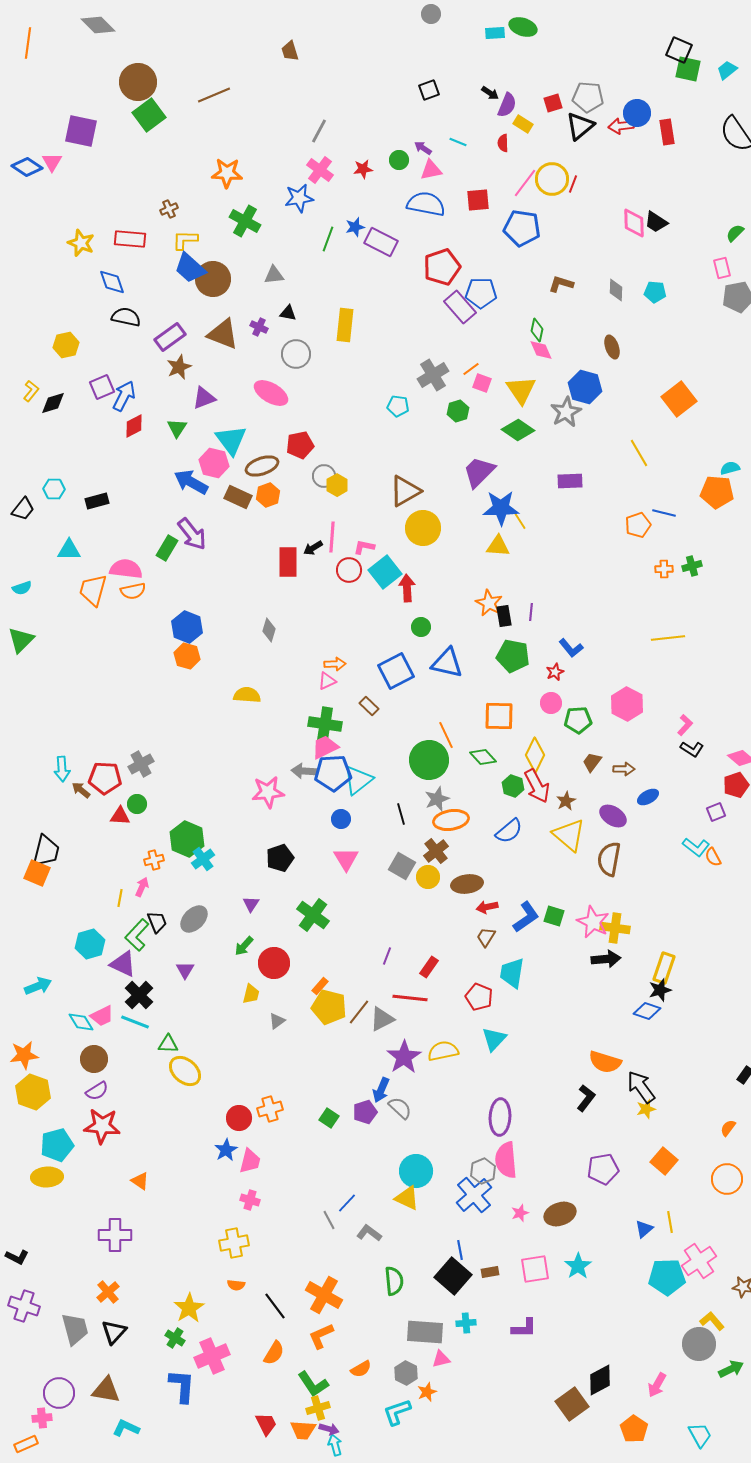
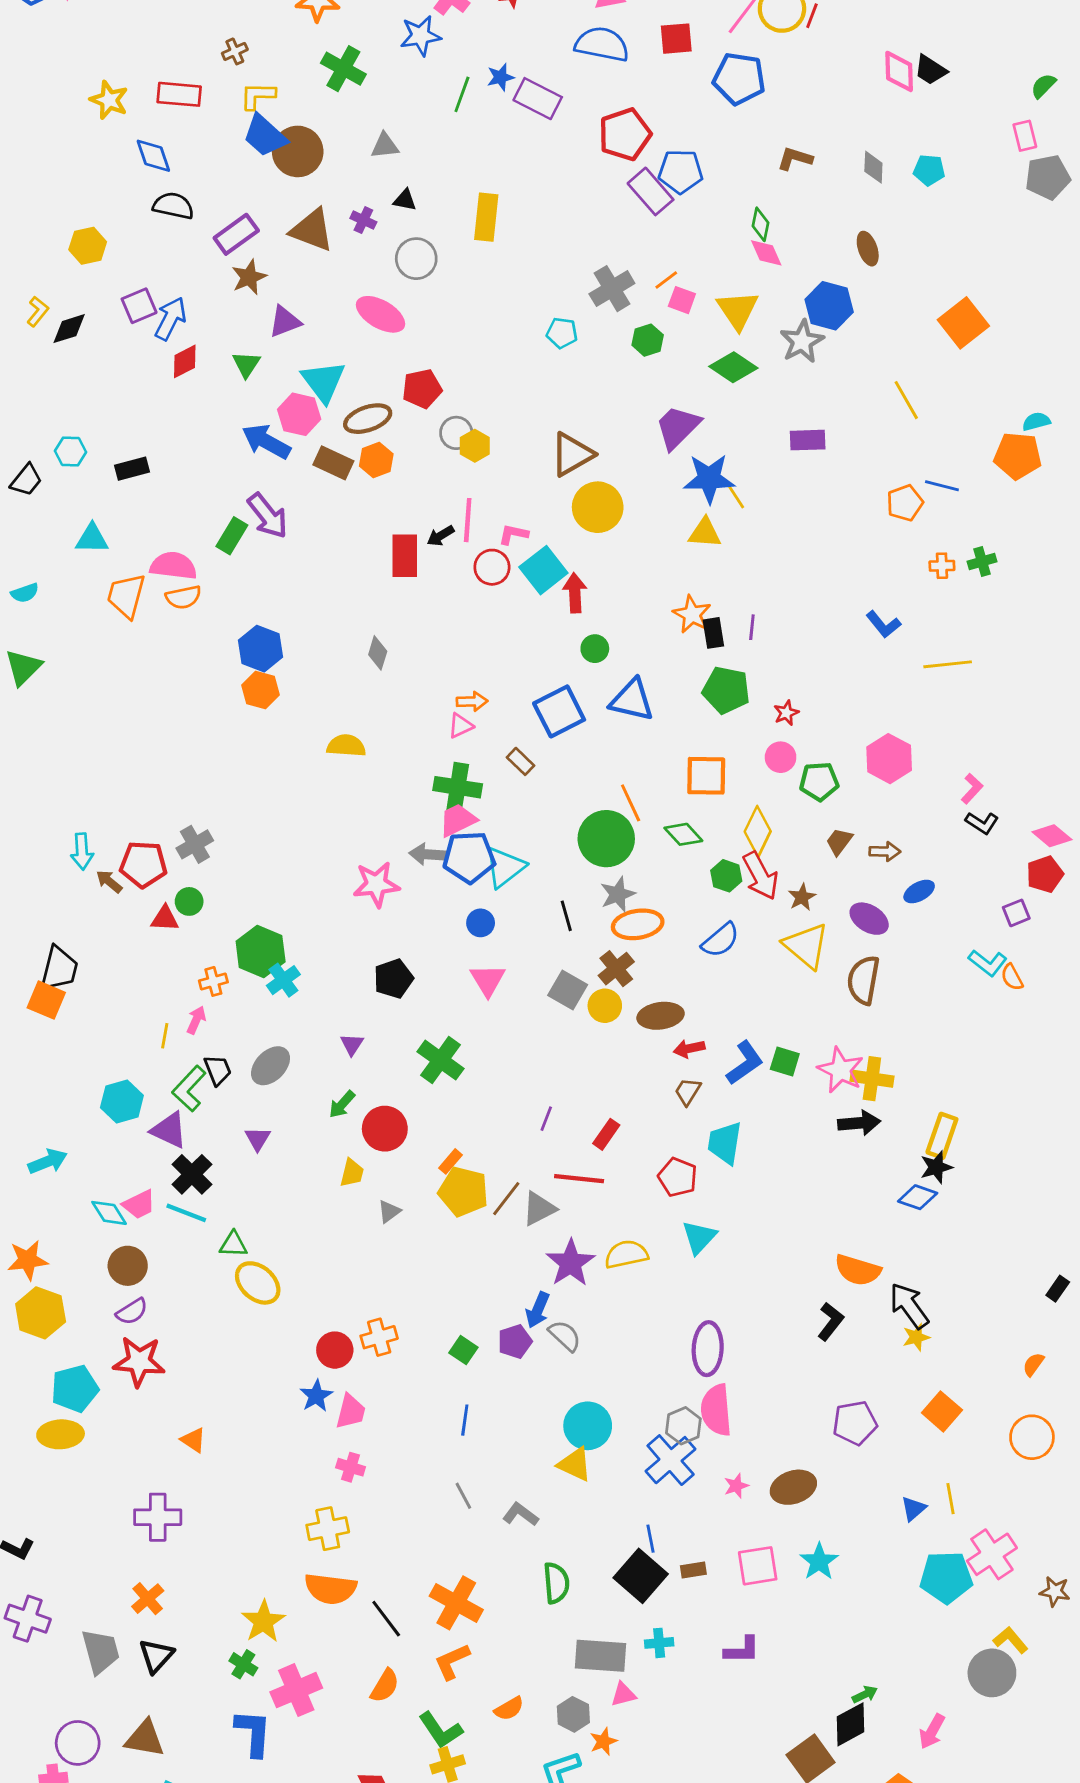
blue L-shape: (571, 648) -> (883, 624), moved
blue line: (347, 1203) -> (465, 1420), moved, turned -35
orange semicircle: (236, 1285) -> (331, 1589), size x2.0
green arrow: (731, 1369) -> (865, 1694), moved, size x0.7

